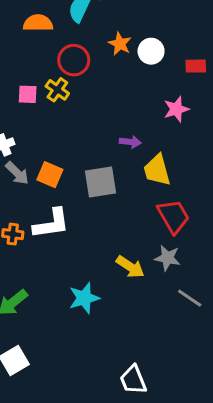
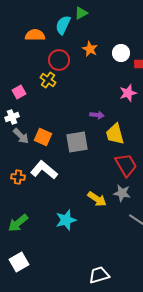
white circle: (151, 51) -> (121, 53), moved
pink square: (28, 94) -> (19, 92), moved, turned -32
white L-shape: (51, 224) -> (44, 170), turned -132
white trapezoid: (133, 380) -> (99, 275), turned 95

